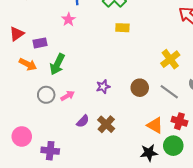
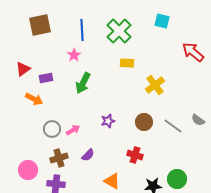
yellow cross: (170, 59) -> (155, 85), moved
green arrow: (57, 64) -> (83, 83), moved
red cross: (179, 121) -> (135, 155), moved
brown cross: (106, 124) -> (59, 158), moved, turned 30
orange triangle: (155, 125) -> (112, 181), moved

